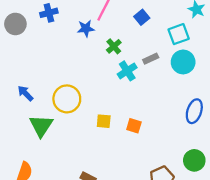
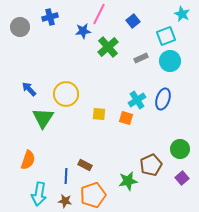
green cross: (114, 46) -> (108, 47), size x1.5
cyan cross: (127, 71) -> (137, 100), moved
blue ellipse: (194, 111) -> (163, 99), moved

